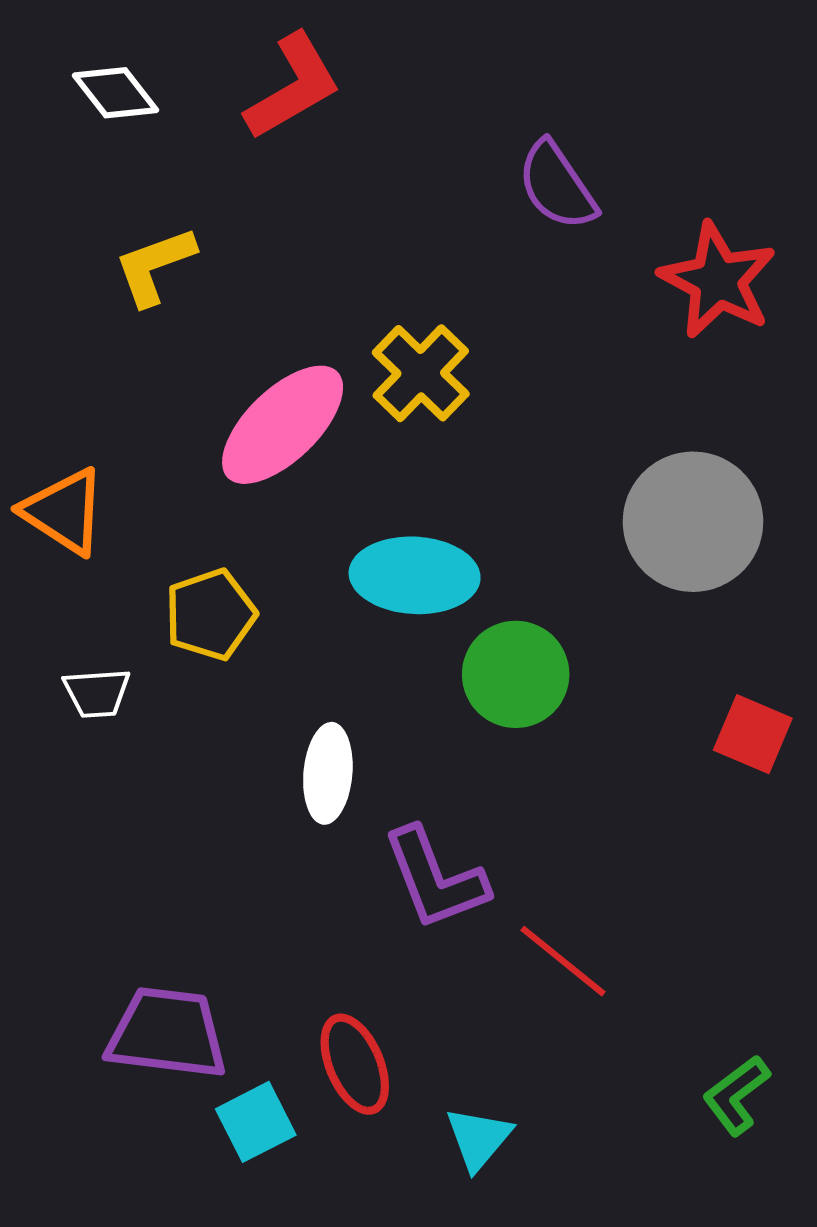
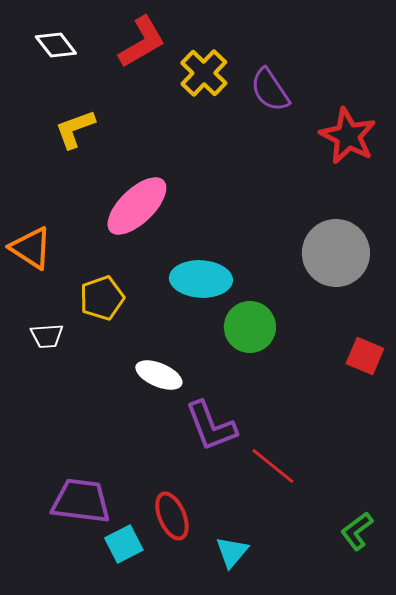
yellow cross: (421, 373) -> (204, 73), moved
white ellipse: (328, 773) -> (159, 375), turned -72

